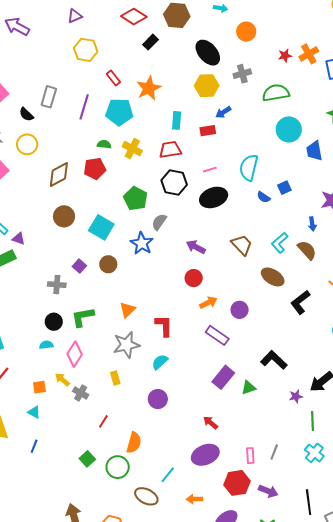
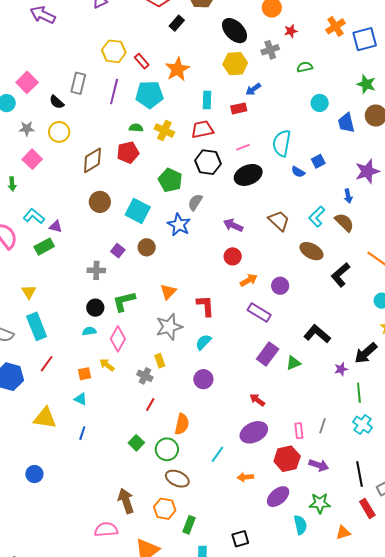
yellow hexagon: (86, 50) -> (114, 51), moved
red star: (285, 56) -> (291, 31), moved
green semicircle: (276, 93) -> (305, 67), size x0.6
cyan circle: (289, 129) -> (320, 103), size x0.7
gray cross: (81, 393) -> (145, 376), moved
brown ellipse: (146, 496) -> (177, 479), moved

